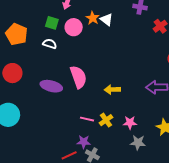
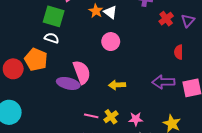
green square: (52, 23) -> (54, 16), size x1.5
pink circle: (74, 27) -> (111, 42), moved
orange pentagon: (17, 34) -> (36, 60), moved
purple ellipse: (51, 86) -> (68, 83), moved

